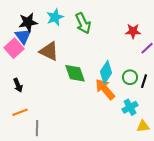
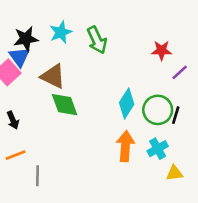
green diamond: (75, 73) -> (65, 105), moved
green circle: (130, 77) -> (158, 110), size x1.5
orange arrow: (105, 89) -> (125, 146), moved, turned 45

